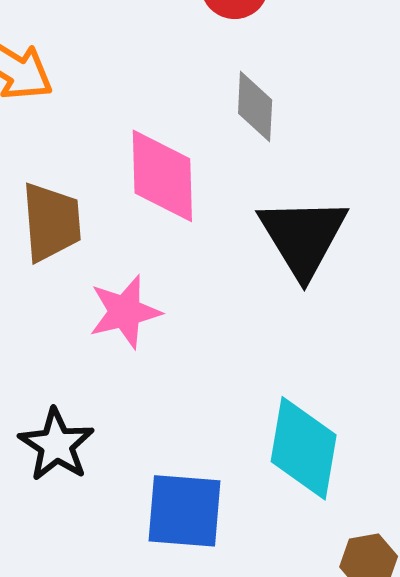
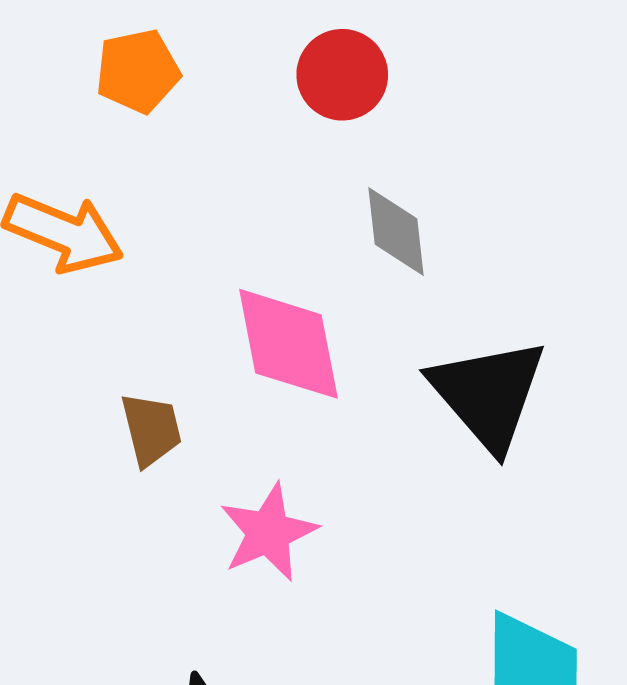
brown trapezoid: (51, 222) -> (151, 429), size x0.7

